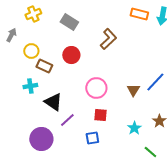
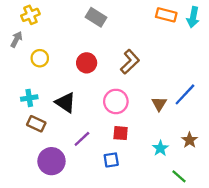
yellow cross: (33, 14) -> (30, 15), moved
gray rectangle: (69, 22) -> (96, 17), moved
brown L-shape: (108, 39) -> (130, 62), moved
brown rectangle: (44, 66) -> (36, 124), moved
cyan cross: (30, 86) -> (29, 98), moved
black triangle: (53, 102) -> (66, 103), moved

